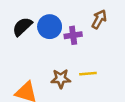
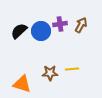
purple cross: (73, 35) -> (60, 24), moved

